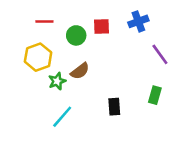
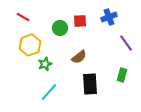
red line: (44, 21) -> (23, 17), moved, turned 32
brown semicircle: (80, 71) -> (79, 57), moved
black rectangle: (114, 107) -> (90, 84), size x1.5

